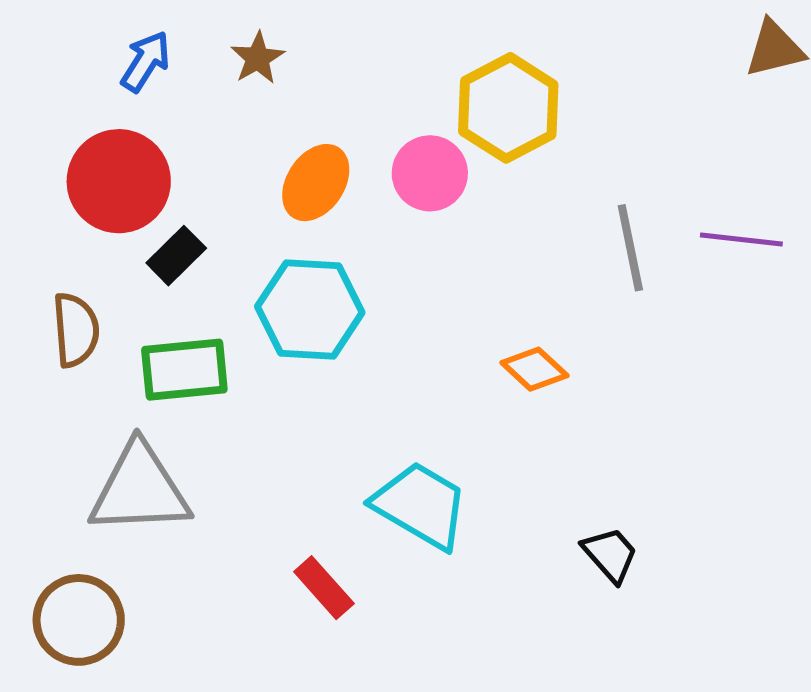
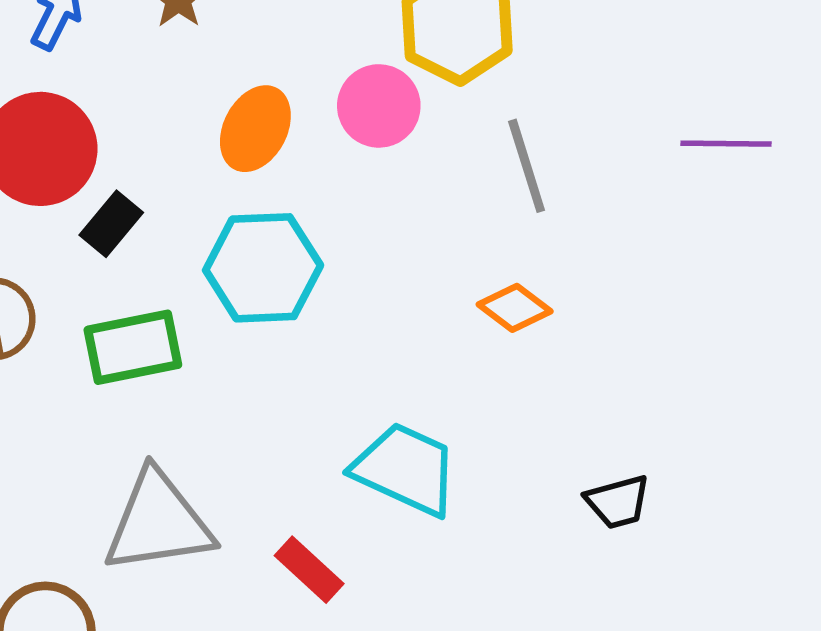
gray line: (630, 248) -> (527, 166), moved
gray triangle: (140, 489) -> (158, 522), moved
black trapezoid: (610, 555) -> (618, 502), turned 122

